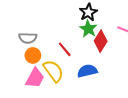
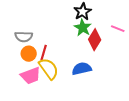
red line: (65, 49) -> (44, 53), moved, turned 56
pink trapezoid: (35, 78) -> (31, 76), turned 40

